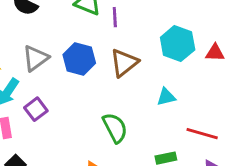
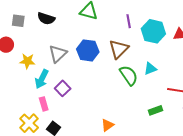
purple line: (115, 17) -> (129, 21), moved
green semicircle: (115, 128) -> (129, 75), moved

